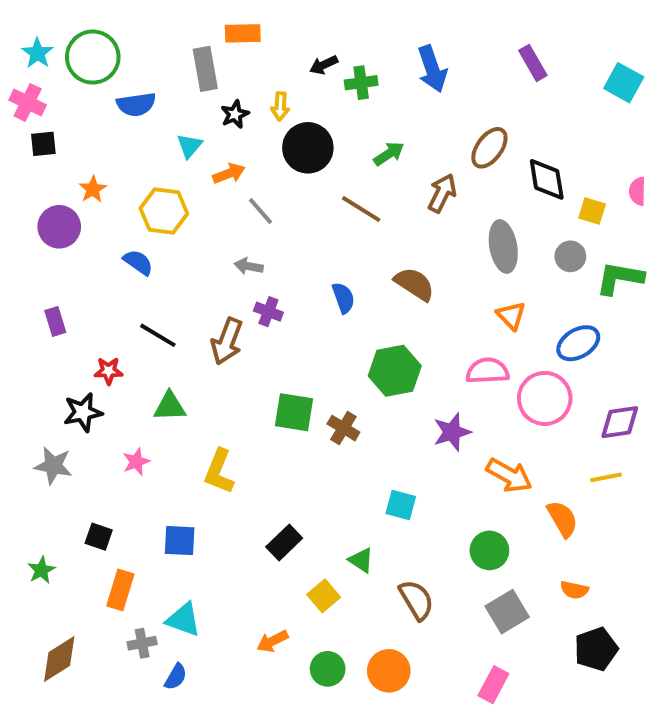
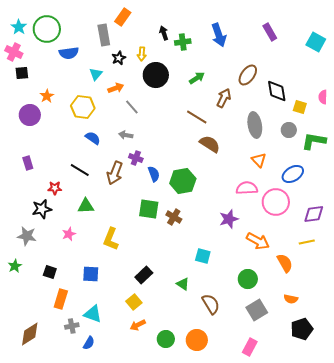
orange rectangle: (243, 33) -> (123, 17), turned -54
black arrow: (324, 65) -> (164, 33), turned 96
brown line: (361, 209) -> (197, 117), moved
blue semicircle: (138, 262) -> (93, 138), moved
blue semicircle: (343, 298) -> (154, 174), moved
green hexagon: (395, 371) -> (183, 181), moved
green star: (41, 570) -> (15, 266), moved
yellow square: (324, 596) -> (134, 302), moved

